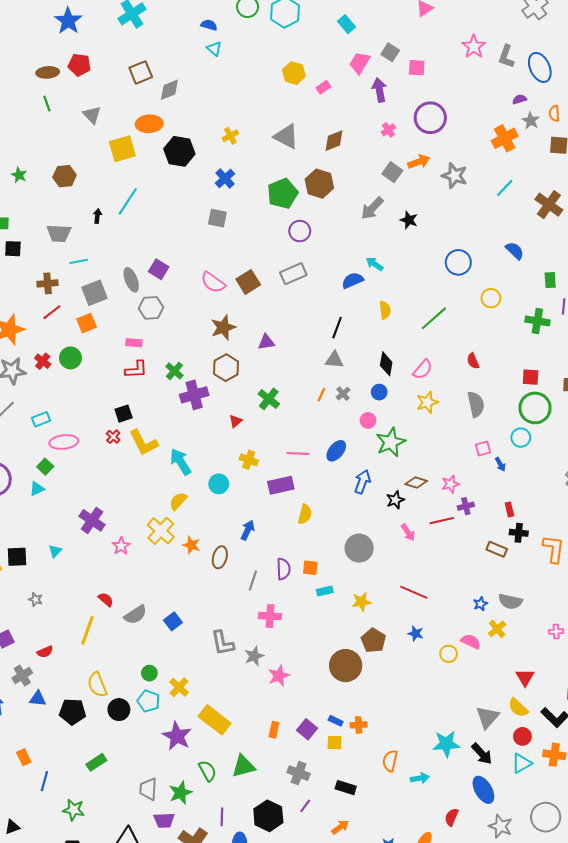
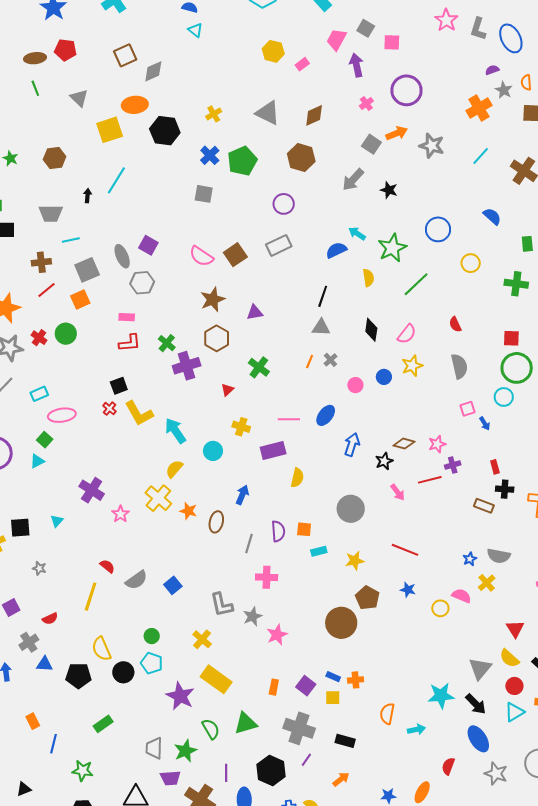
green pentagon: (283, 194) -> (242, 161), moved
blue circle: (379, 392) -> (384, 377), moved
green star: (391, 442) -> (392, 248), moved
yellow cross: (179, 687) -> (202, 639), moved
gray cross: (299, 773) -> (299, 728), size x1.4

